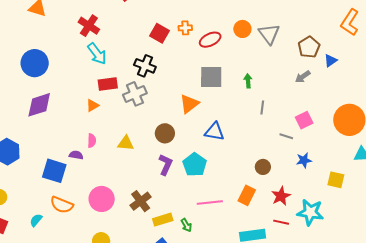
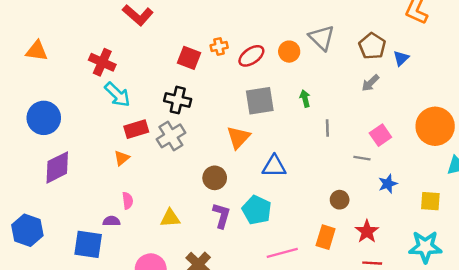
orange circle: (242, 29) -> (289, 52), moved
yellow triangle: (126, 143) -> (170, 218), moved
cyan star: (310, 212) -> (425, 247), moved

